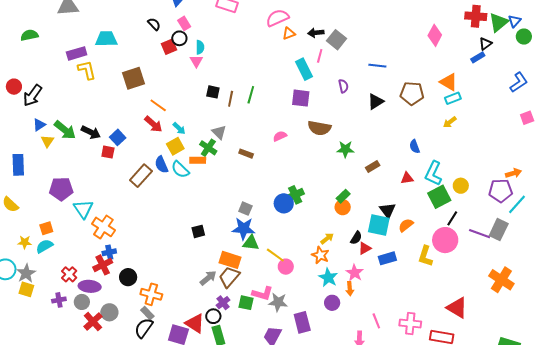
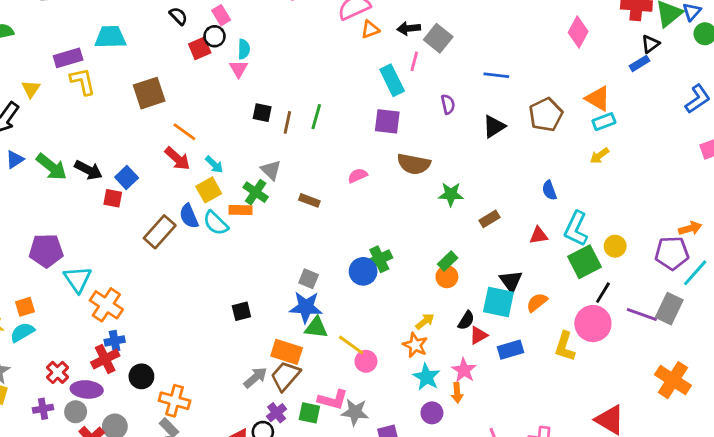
brown pentagon: (412, 93) -> (546, 115), turned -30
yellow triangle: (47, 141) -> (31, 89), moved

